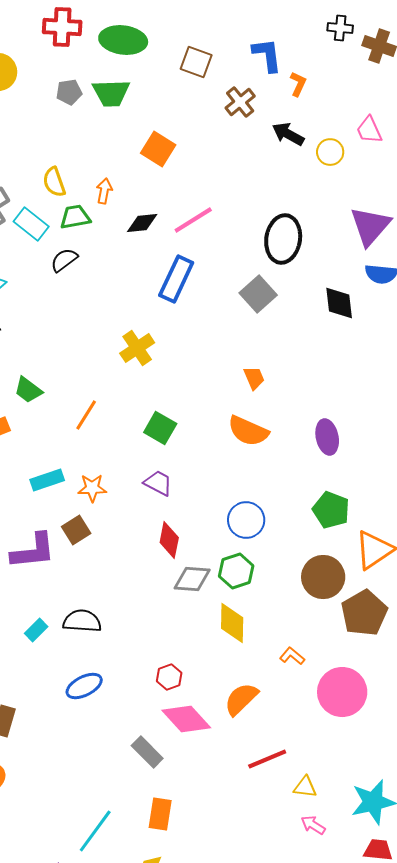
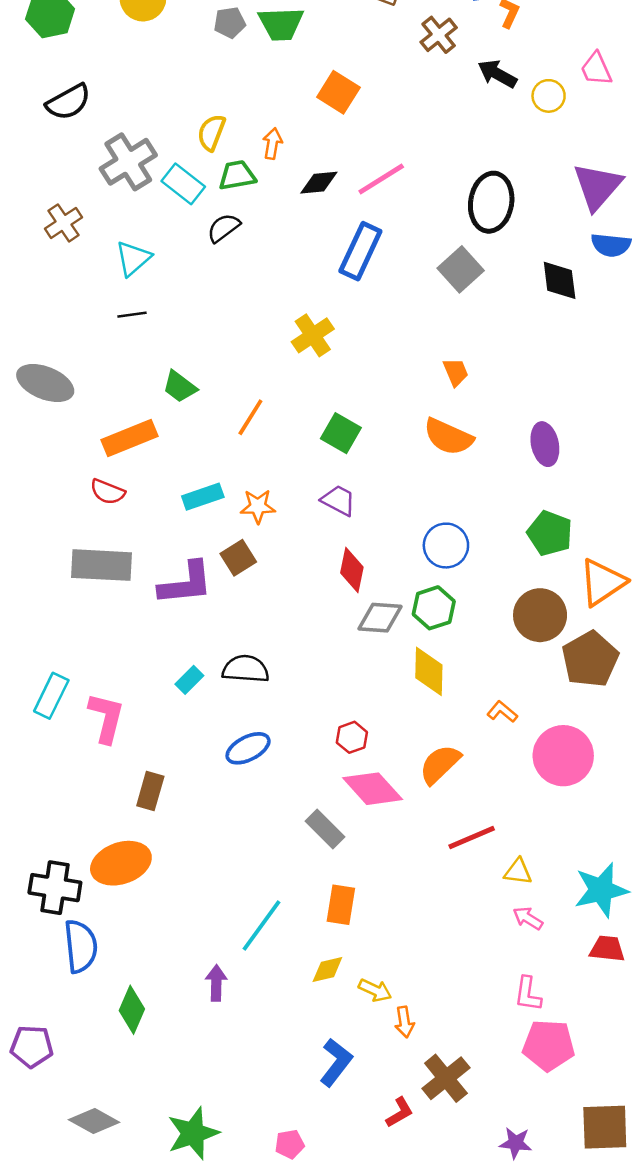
yellow semicircle: (54, 182) -> (211, 133), turned 40

